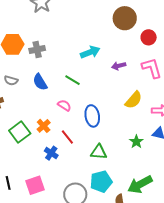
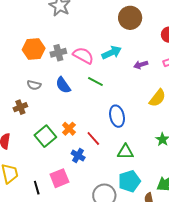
brown circle: (125, 18) -> (130, 18), moved
pink semicircle: (64, 105) -> (83, 56), moved, size x1.5
pink square: (35, 185) -> (59, 178), moved

